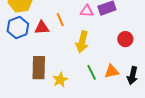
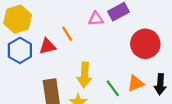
red circle: (125, 39) -> (145, 44), size x1.6
yellow arrow: (82, 42) -> (84, 75), moved

